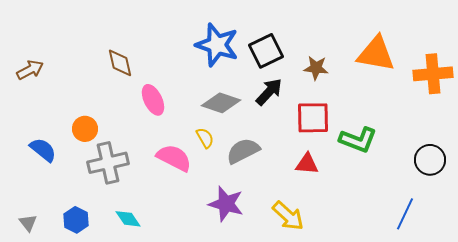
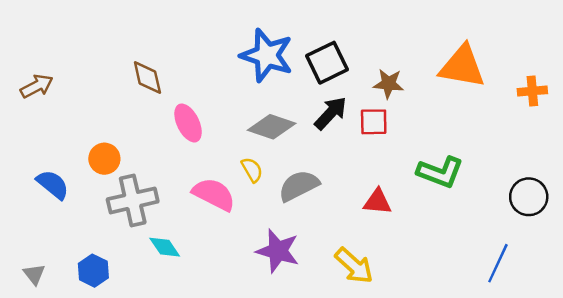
orange cross: (433, 74) -> (532, 91), size x0.6
red square: (313, 118) -> (374, 122), moved, size x0.7
cyan diamond: (128, 219) -> (165, 247), moved

